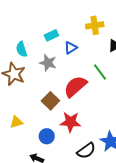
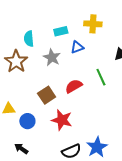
yellow cross: (95, 25) -> (93, 24), moved
red semicircle: (75, 86) -> (74, 86), size x0.7
blue circle: (47, 136) -> (27, 121), moved

